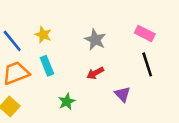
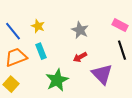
purple triangle: (122, 94) -> (102, 74), size x1.6
green star: (67, 102) -> (57, 80), size x1.6

